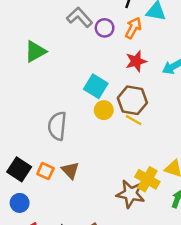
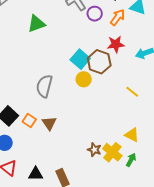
brown hexagon: (132, 100) -> (99, 62), moved
yellow line: (134, 120) -> (132, 92), moved
yellow cross: (147, 179) -> (112, 152), moved
brown star: (131, 194) -> (94, 150), size x0.6

